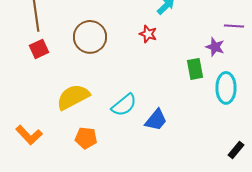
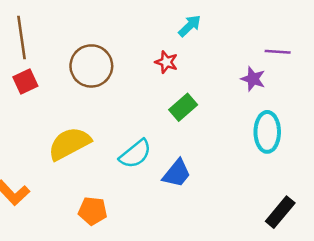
green rectangle: (195, 69) -> (183, 107), moved, turned 60
orange pentagon: (86, 138) -> (93, 211), moved
black rectangle: (236, 150) -> (280, 212), size x1.4

